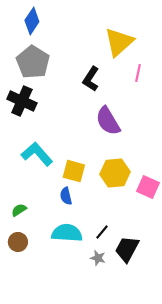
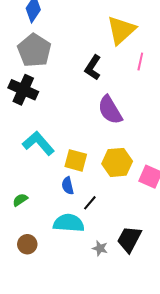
black line: (102, 232) -> (90, 203), moved
brown circle: (18, 242) -> (27, 244), moved

